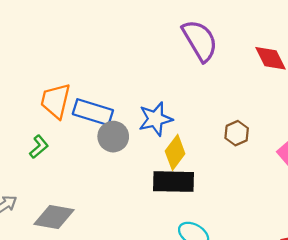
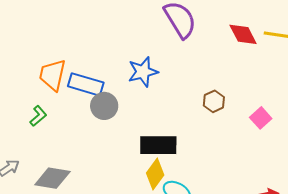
blue star: (155, 119) -> (143, 72), moved
yellow diamond: (175, 152) -> (155, 174), moved

